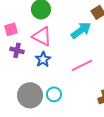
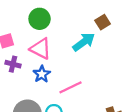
pink line: (82, 65) -> (70, 87), moved

